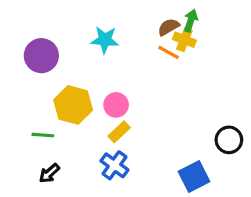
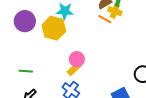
yellow hexagon: (73, 105) -> (54, 28), moved
pink circle: (116, 105) -> (77, 59), moved

